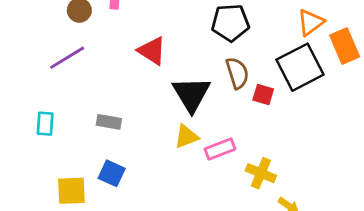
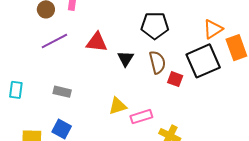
red triangle: (152, 51) -> (97, 42), turned -30
purple line: (67, 58) -> (54, 41), moved
black triangle: (191, 94) -> (126, 59), moved, size x0.6

